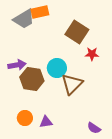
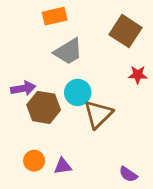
gray trapezoid: (24, 19) -> (68, 52), moved
brown square: (77, 32) -> (125, 31), moved
red star: (92, 54) -> (138, 75), moved

